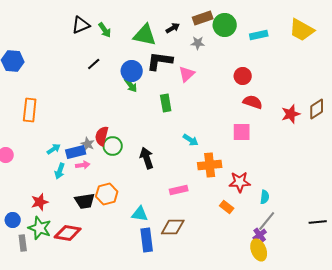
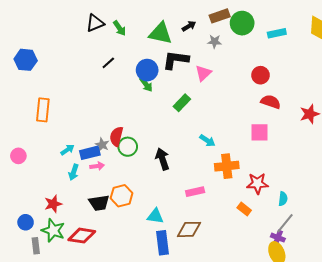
green rectangle: (166, 103) -> (182, 103), turned 54
purple cross: (260, 235) -> (278, 238), turned -32

